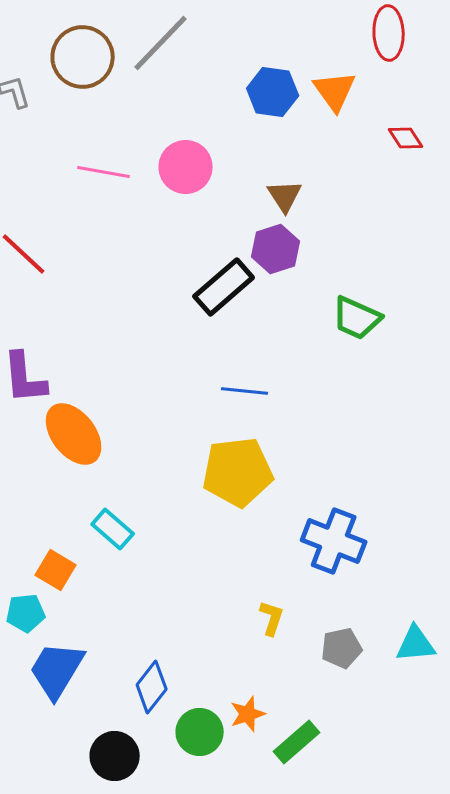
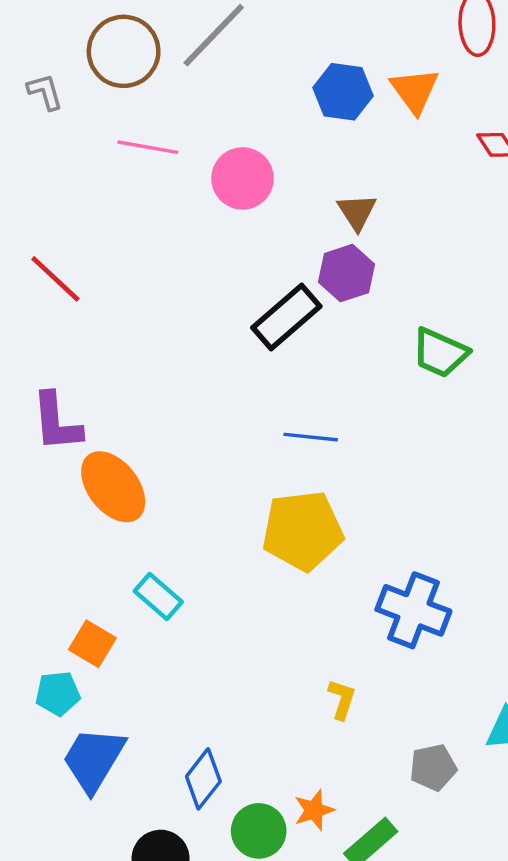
pink line: (104, 172) -> (148, 147), moved
gray pentagon: (342, 648) -> (433, 767), moved

